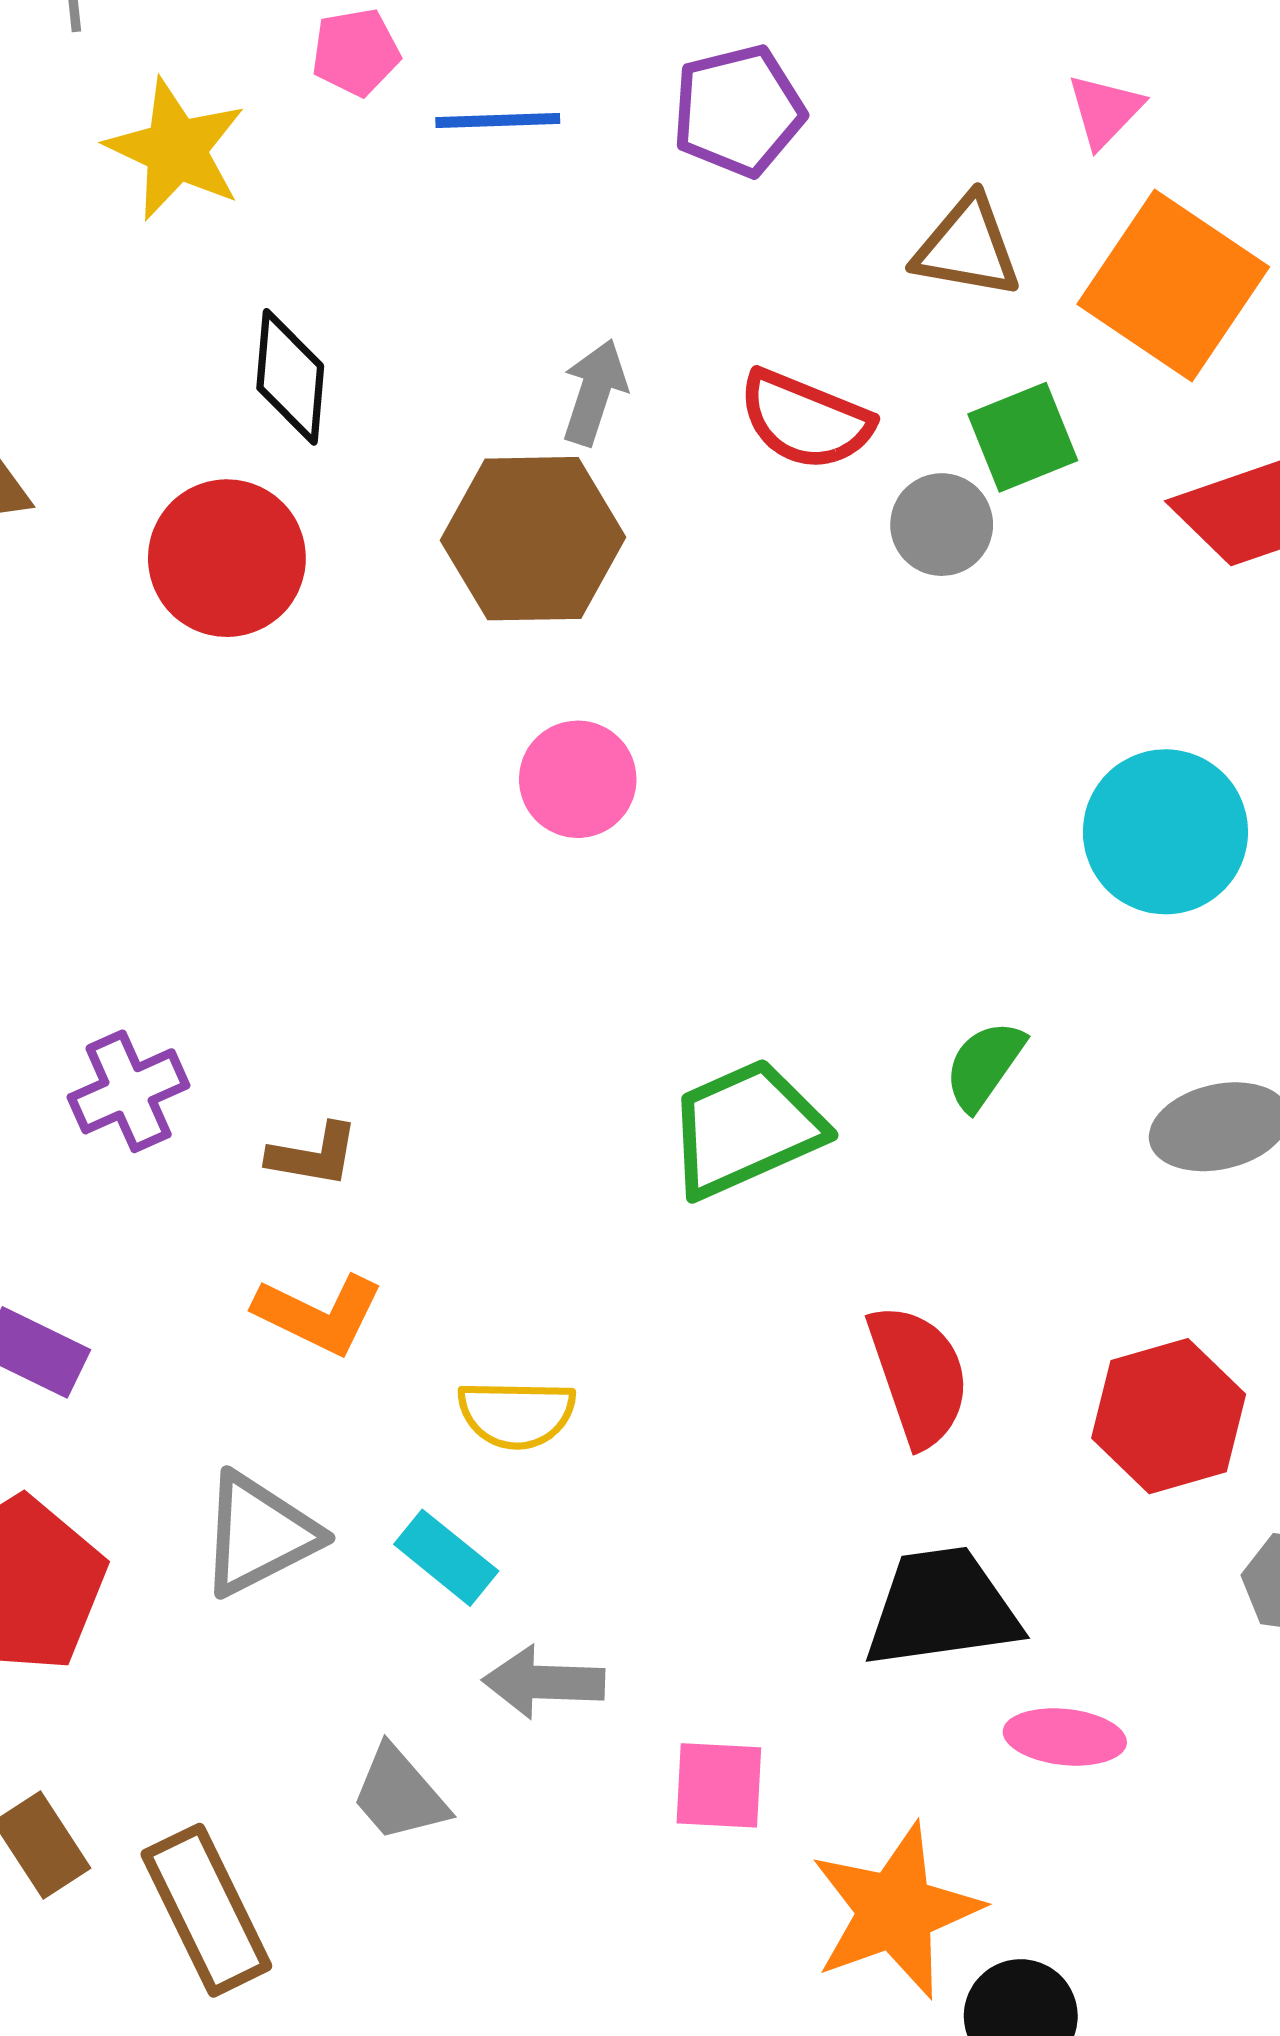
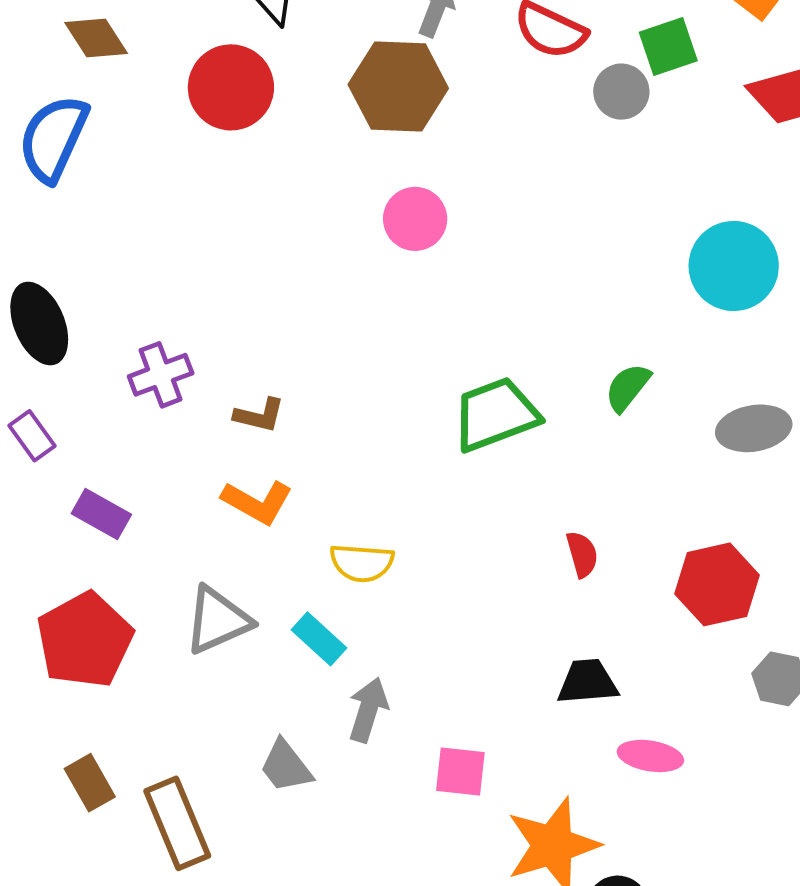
red semicircle: (919, 1375) -> (582, 554), size x0.6
black trapezoid: (942, 1608) -> (588, 682), size x0.7
gray arrow: (544, 1682) -> (368, 710), turned 102

